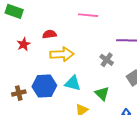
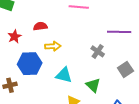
yellow arrow: (62, 54) -> (53, 46), size x0.7
blue hexagon: (44, 86) -> (30, 64), moved

